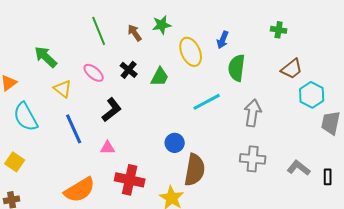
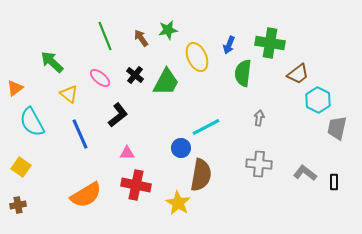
green cross: (279, 30) -> (270, 43), moved, size x1.8
green trapezoid: (160, 77) -> (166, 82), size x1.4
cyan line: (207, 102) -> (206, 127), moved
gray arrow: (253, 113) -> (259, 118), size x0.6
pink triangle: (108, 148) -> (127, 153), moved

